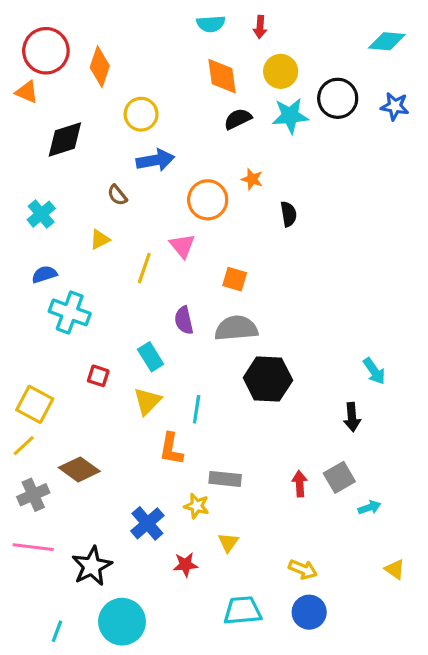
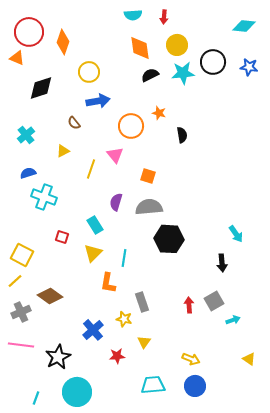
purple semicircle: (184, 320) -> (116, 202), turned 30
gray rectangle: (225, 479) -> (142, 302), turned 66

